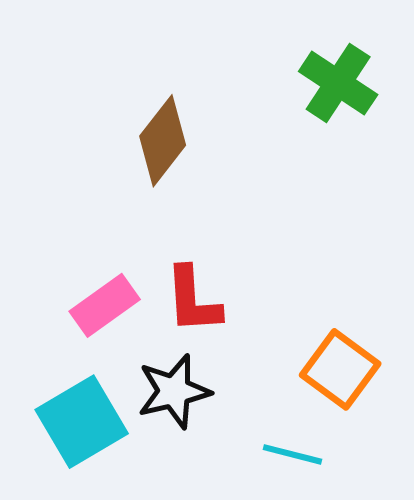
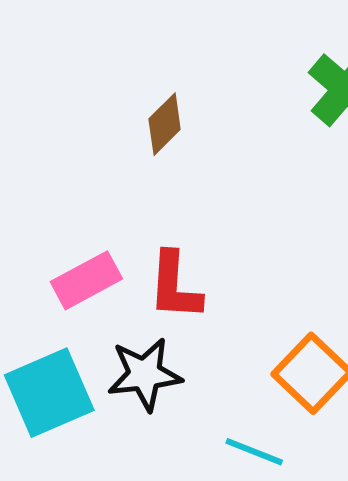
brown diamond: (163, 141) -> (165, 124), size x0.7

